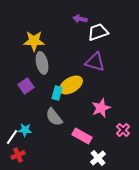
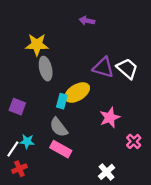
white trapezoid: (98, 32) -> (127, 69), moved, turned 60
purple square: (26, 86) -> (17, 107), moved, turned -35
pink rectangle: (82, 136) -> (61, 149), moved

